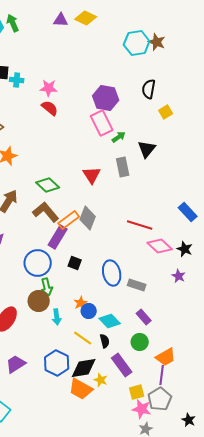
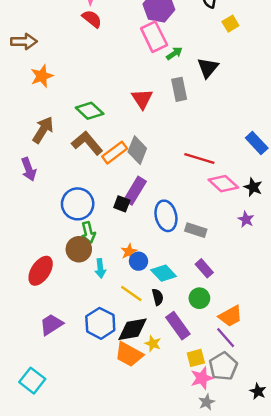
purple rectangle: (58, 237) -> (135, 191), moved
purple line: (162, 375) -> (226, 338), turned -48
pink star: (142, 409) -> (202, 378), turned -30

